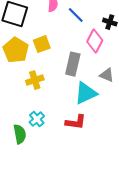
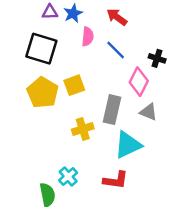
gray triangle: (107, 75) -> (148, 112), moved
yellow cross: (35, 80) -> (83, 129), moved

